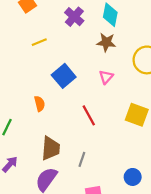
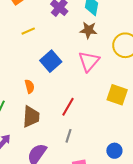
pink triangle: (106, 77) -> (89, 61), size x1.6
red line: (89, 115) -> (68, 107), moved, turned 60
brown trapezoid: (51, 148) -> (31, 117), moved

